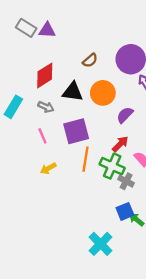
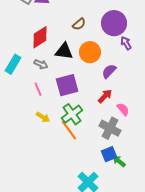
orange line: (85, 159) -> (69, 130), moved, turned -45
green cross: (112, 166) -> (72, 114), moved, turned 30
yellow arrow: (48, 168) -> (43, 117), turned -120
gray cross: (126, 181) -> (110, 128), size x1.5

